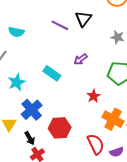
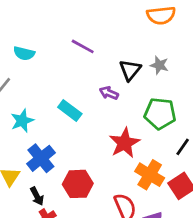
black triangle: (83, 19) -> (130, 70), moved
purple arrow: (81, 59) -> (109, 93), turned 56
red star: (94, 96) -> (125, 143), size x1.6

